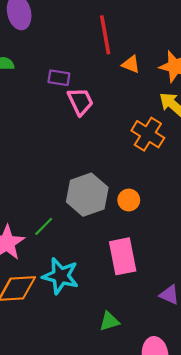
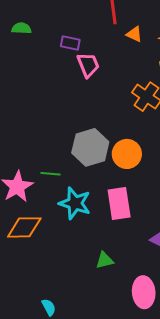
orange circle: (129, 200) -> (127, 154), size x1.5
green line: (44, 226) -> (51, 174), turned 48
cyan star: (61, 276) -> (75, 203), moved

